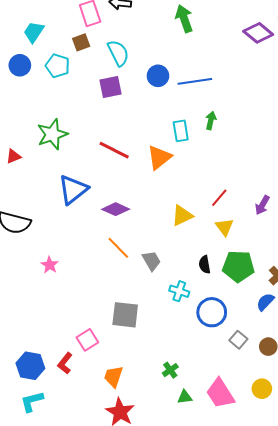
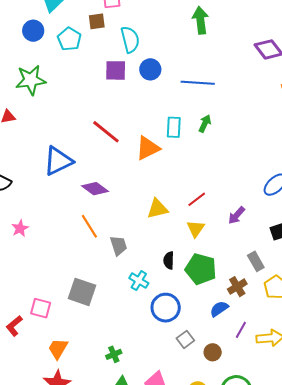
blue circle: (158, 76) -> (150, 69), moved
green star: (52, 134) -> (31, 80), moved
pink square: (87, 340) -> (41, 308), turned 35

